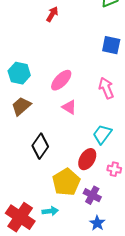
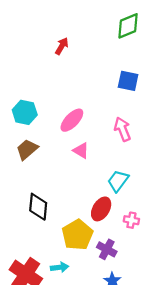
black diamond: (40, 146) -> (38, 207), moved, turned -30

